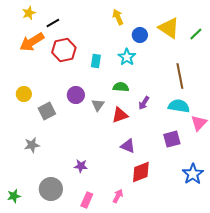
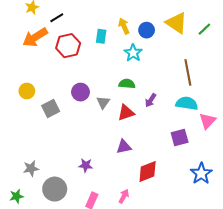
yellow arrow: (118, 17) -> (124, 26), moved
cyan rectangle: (96, 61) -> (101, 36), moved
gray star: (32, 145) -> (31, 168), moved
purple triangle: (128, 146) -> (124, 147), moved, turned -35

